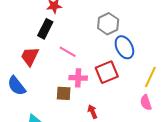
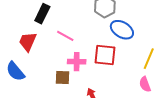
blue ellipse: (124, 47) -> (122, 30), turned -30
red square: (107, 72) -> (105, 55), turned 30

